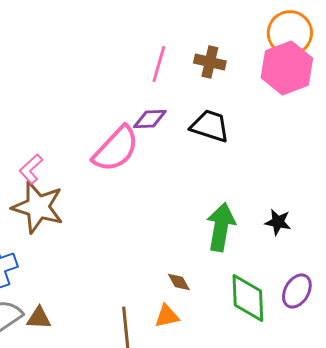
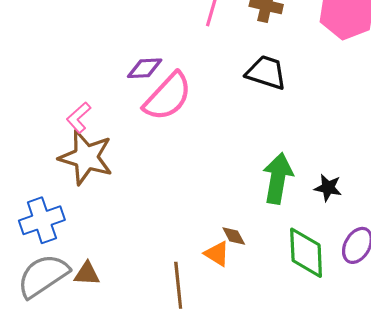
purple diamond: (150, 119) -> (145, 68), moved
black star: (278, 222) -> (328, 188), moved
orange triangle: (167, 316) -> (217, 254), moved, turned 44

